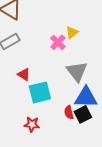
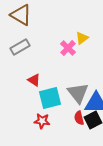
gray triangle: (77, 71) -> (78, 93), moved
red star: (32, 124) -> (42, 121), moved

